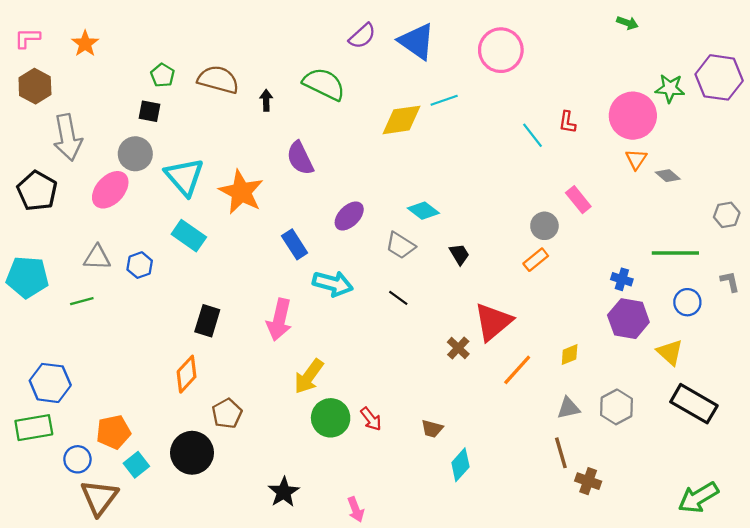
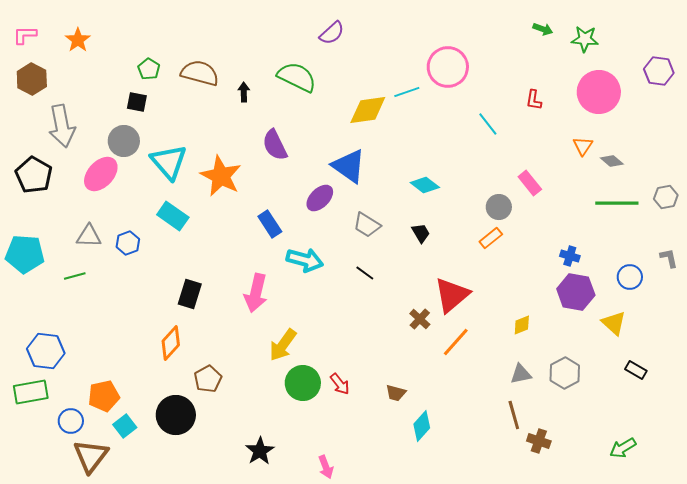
green arrow: (627, 23) -> (543, 29), moved
blue triangle: (417, 41) -> (349, 166), moved
pink circle: (501, 50) -> (448, 67), moved
purple hexagon: (719, 77) -> (659, 71), size x0.7
green star: (670, 88) -> (585, 39), moved
pink circle: (633, 116) -> (599, 92), moved
red L-shape: (567, 122) -> (534, 100), moved
cyan diamond: (423, 211) -> (425, 185), moved
green line: (675, 253) -> (617, 203), moved
orange line: (517, 370) -> (456, 342), moved
black rectangle: (694, 404) -> (636, 370), size x0.5
green arrow: (698, 497) -> (623, 448), moved, size x0.7

